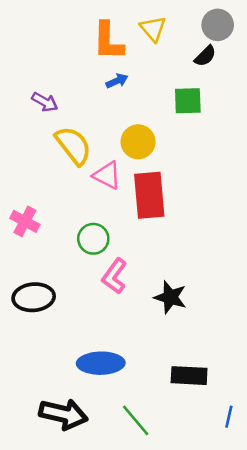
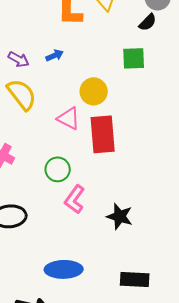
blue arrow: (117, 81) -> (55, 55), moved
yellow semicircle: (73, 146) -> (22, 94), moved

